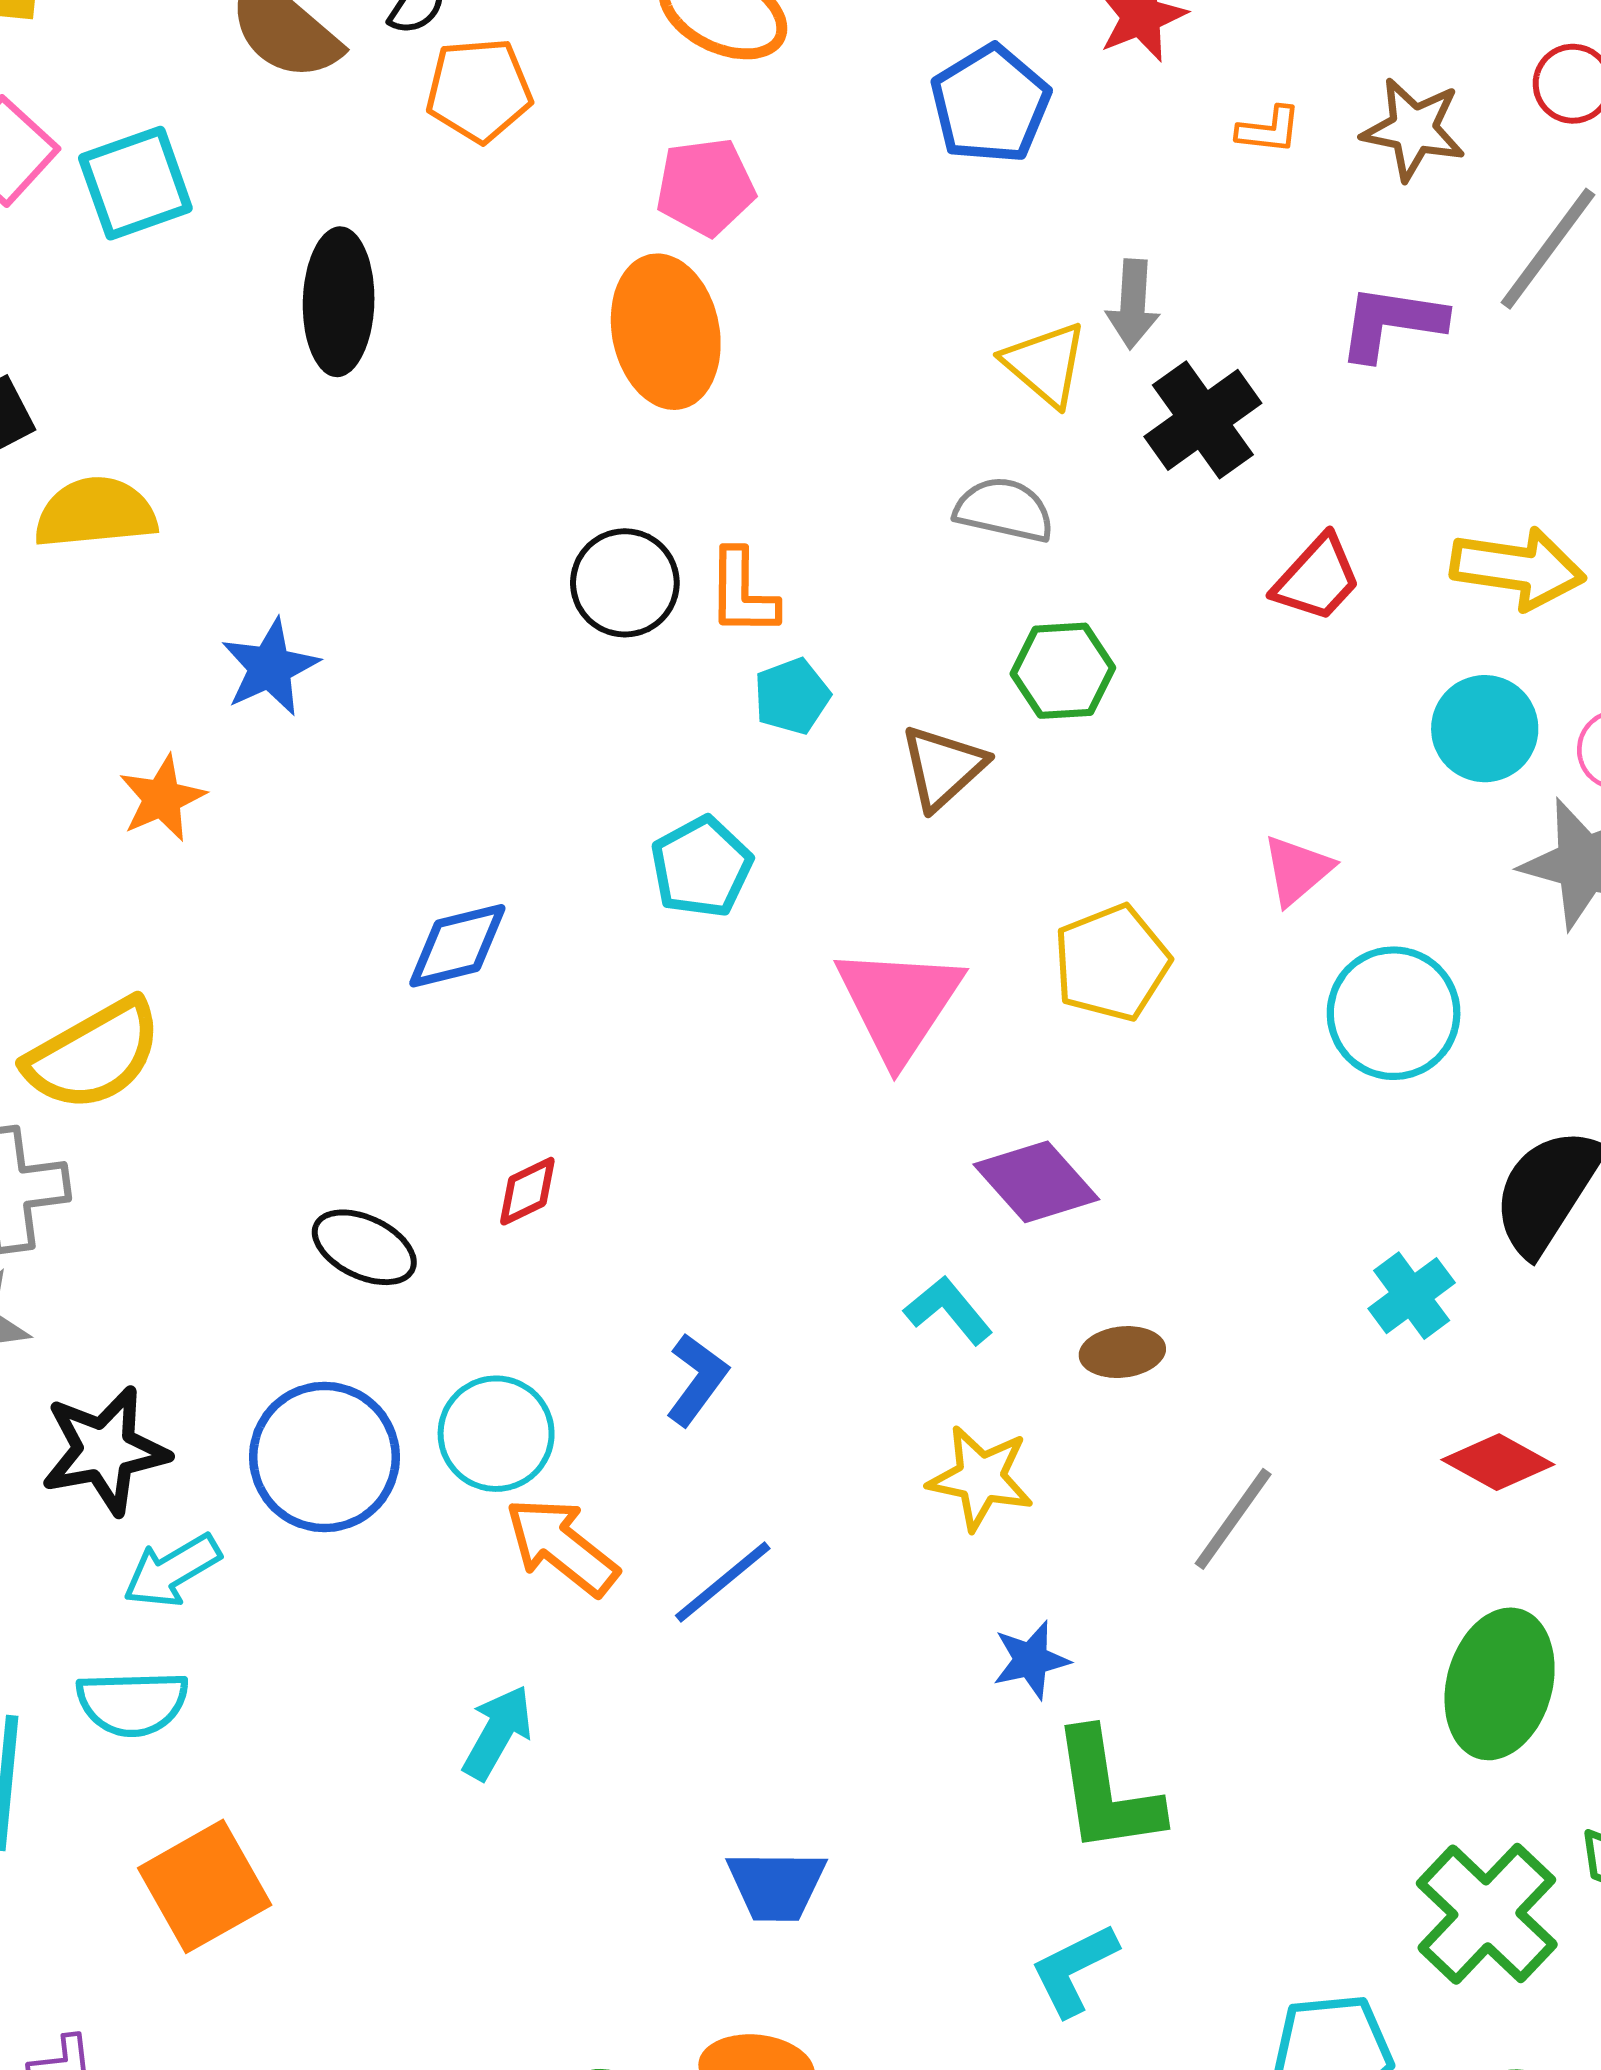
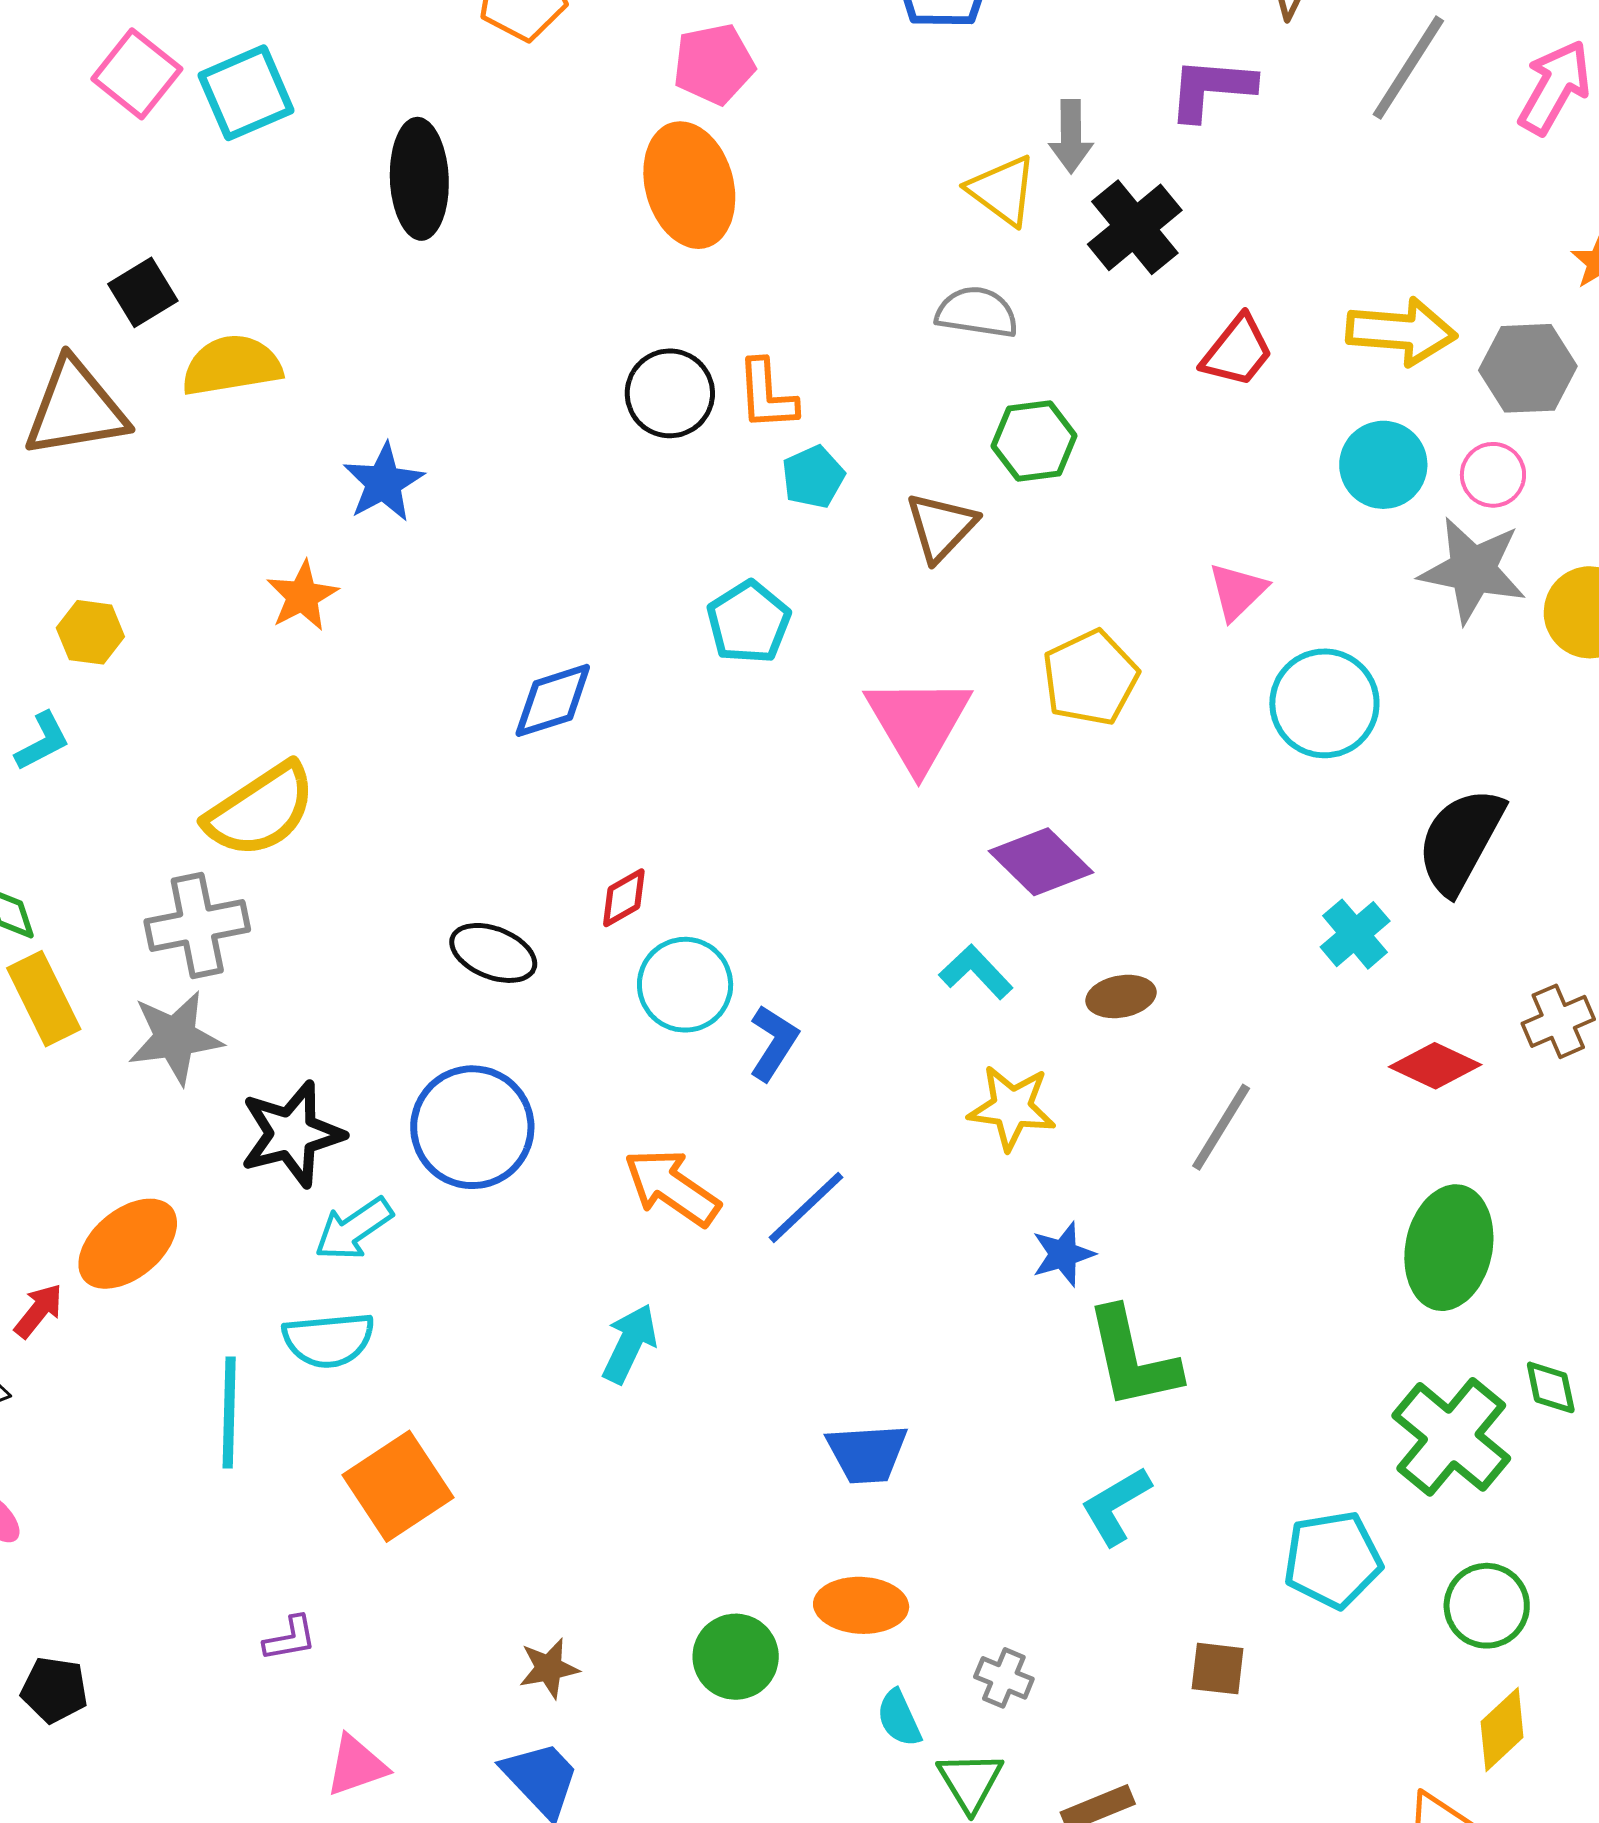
purple L-shape: (1391, 323) -> (1211, 89), moved
cyan circle: (496, 1434) -> (685, 985), moved

